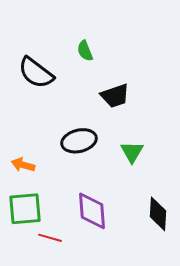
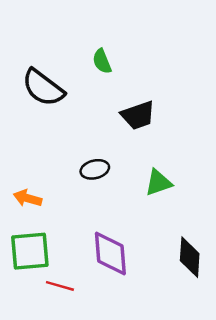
black ellipse: (79, 141) -> (95, 169), size x0.7
green triangle: (132, 152) -> (158, 183), turned 40

